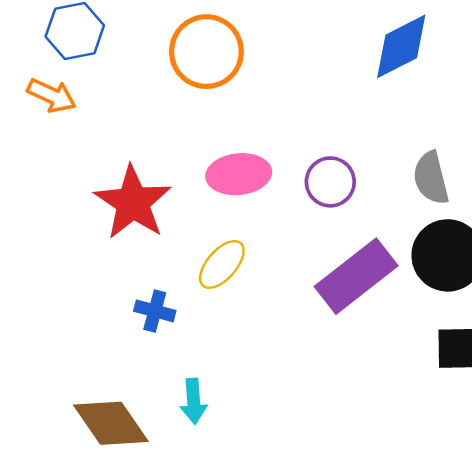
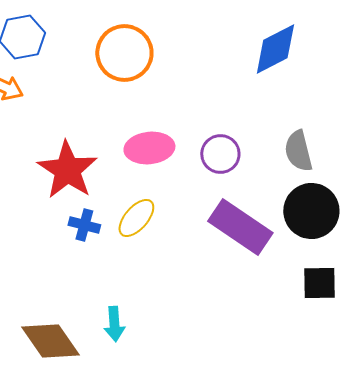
purple rectangle: (356, 276) -> (240, 227), turned 72
blue cross: (155, 311) -> (84, 225), moved

